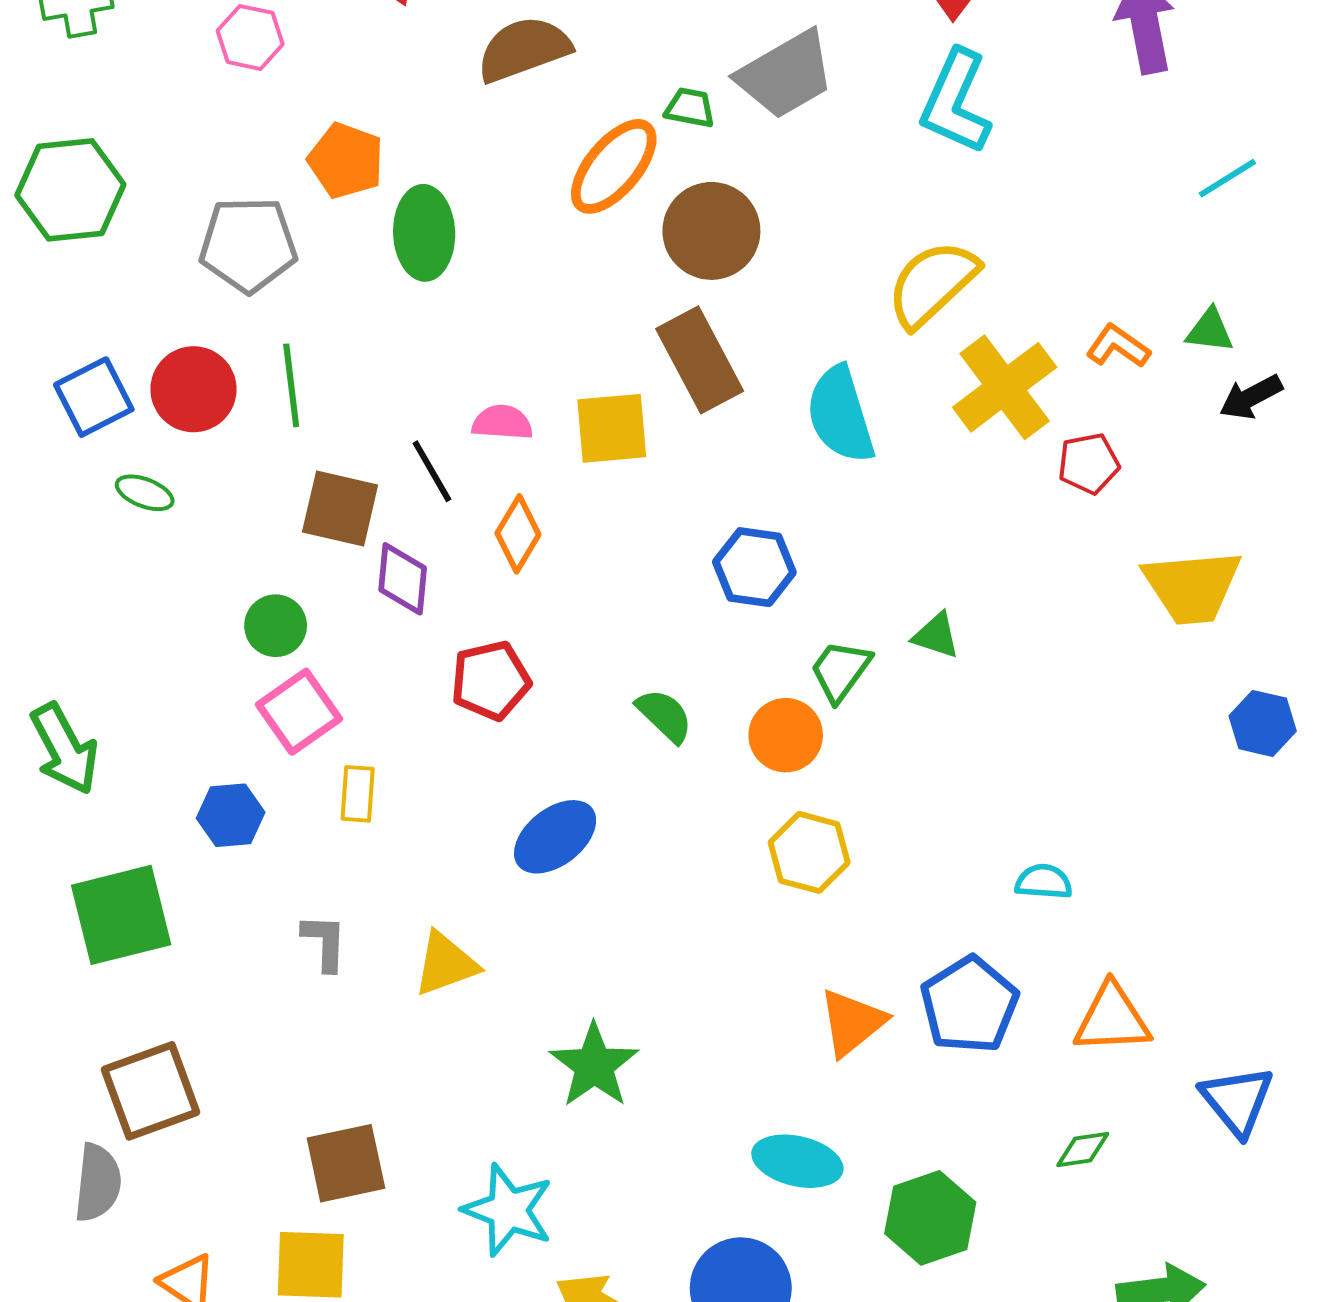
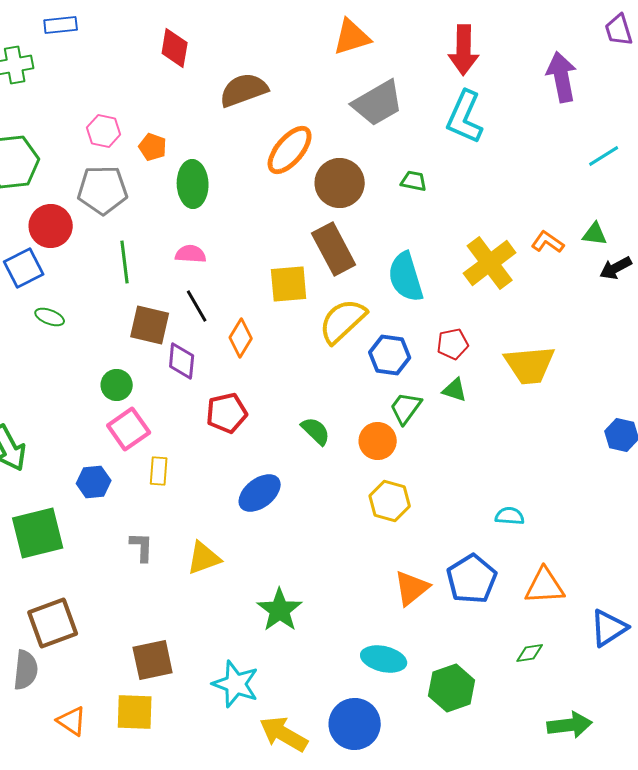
pink hexagon: (250, 37) -> (104, 131), moved
green trapezoid: (690, 108) -> (414, 181), moved
orange pentagon: (346, 161) -> (153, 147), size x0.7
yellow semicircle: (932, 284) -> (343, 321), moved
red circle: (193, 389) -> (51, 226), moved
pink semicircle: (502, 422) -> (191, 254), moved
red pentagon: (1089, 463) -> (453, 344), moved
blue hexagon: (754, 567) -> (390, 355), moved
yellow trapezoid: (1192, 587) -> (530, 365), moved
blue triangle: (1237, 1101) -> (609, 628), turned 36

